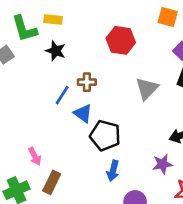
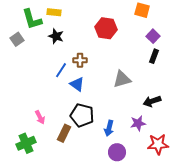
gray triangle: (147, 89) -> (122, 79), moved, turned 30
black pentagon: (105, 135) -> (82, 115), moved
blue arrow: (113, 171) -> (109, 128), moved
brown rectangle: (52, 182) -> (64, 133), moved

